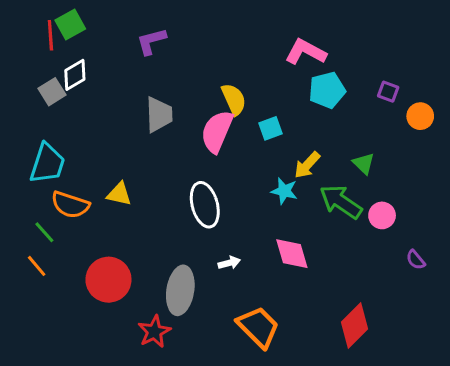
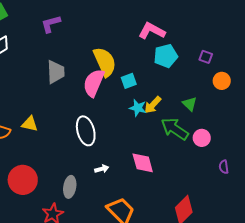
yellow semicircle: (234, 99) -> (105, 62), size x1.4
orange circle: (420, 116) -> (222, 81), moved
cyan star: (284, 191) -> (138, 108), moved
purple semicircle: (416, 260) -> (224, 167), turned 32
gray ellipse: (180, 290) -> (70, 187), size x0.7

